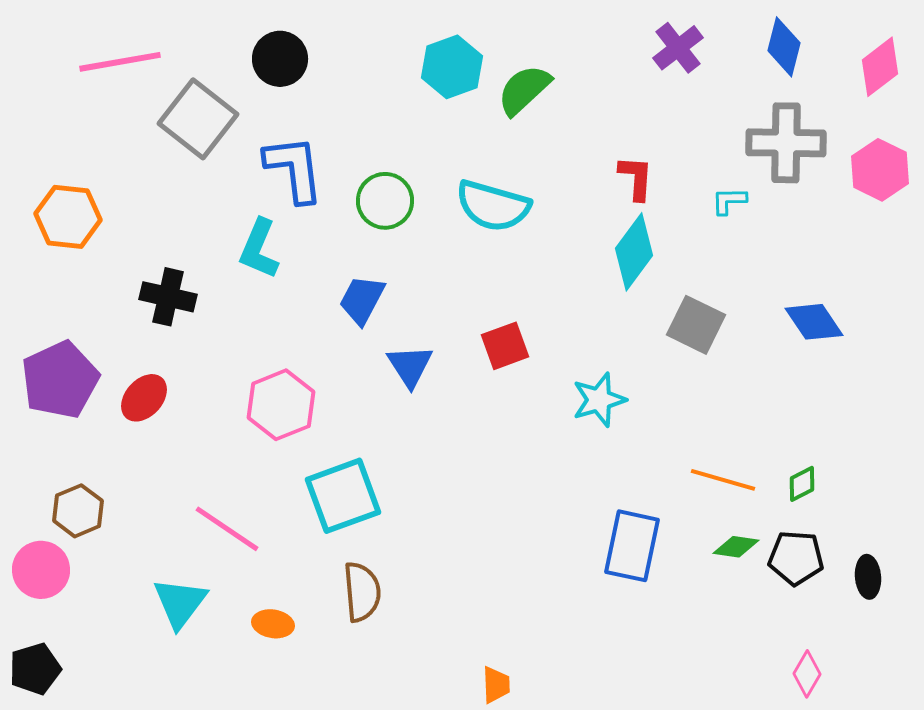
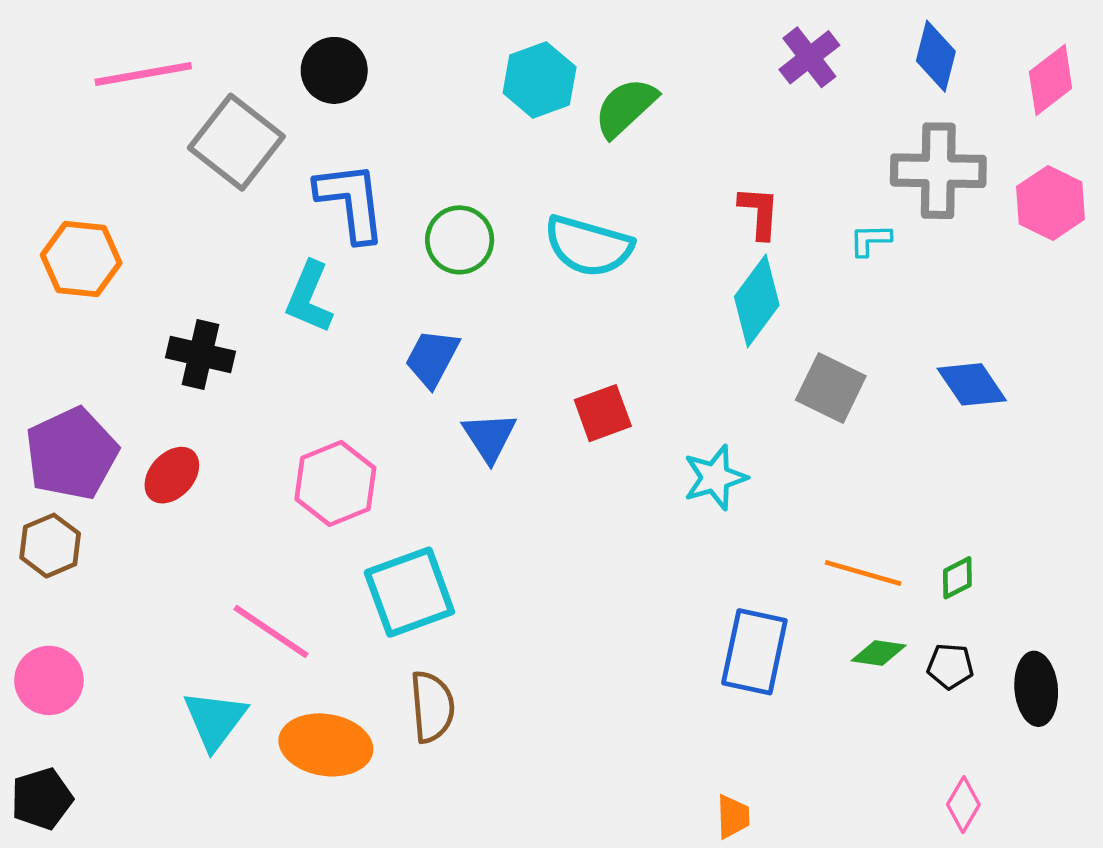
brown hexagon: (78, 511) -> (50, 546), moved
black pentagon: (796, 558) -> (950, 666), size x0.7
black ellipse: (868, 577) -> (1036, 689), size x1.4
orange ellipse: (273, 624) -> (326, 745), size x1.8
orange trapezoid: (496, 685) -> (733, 817), moved

